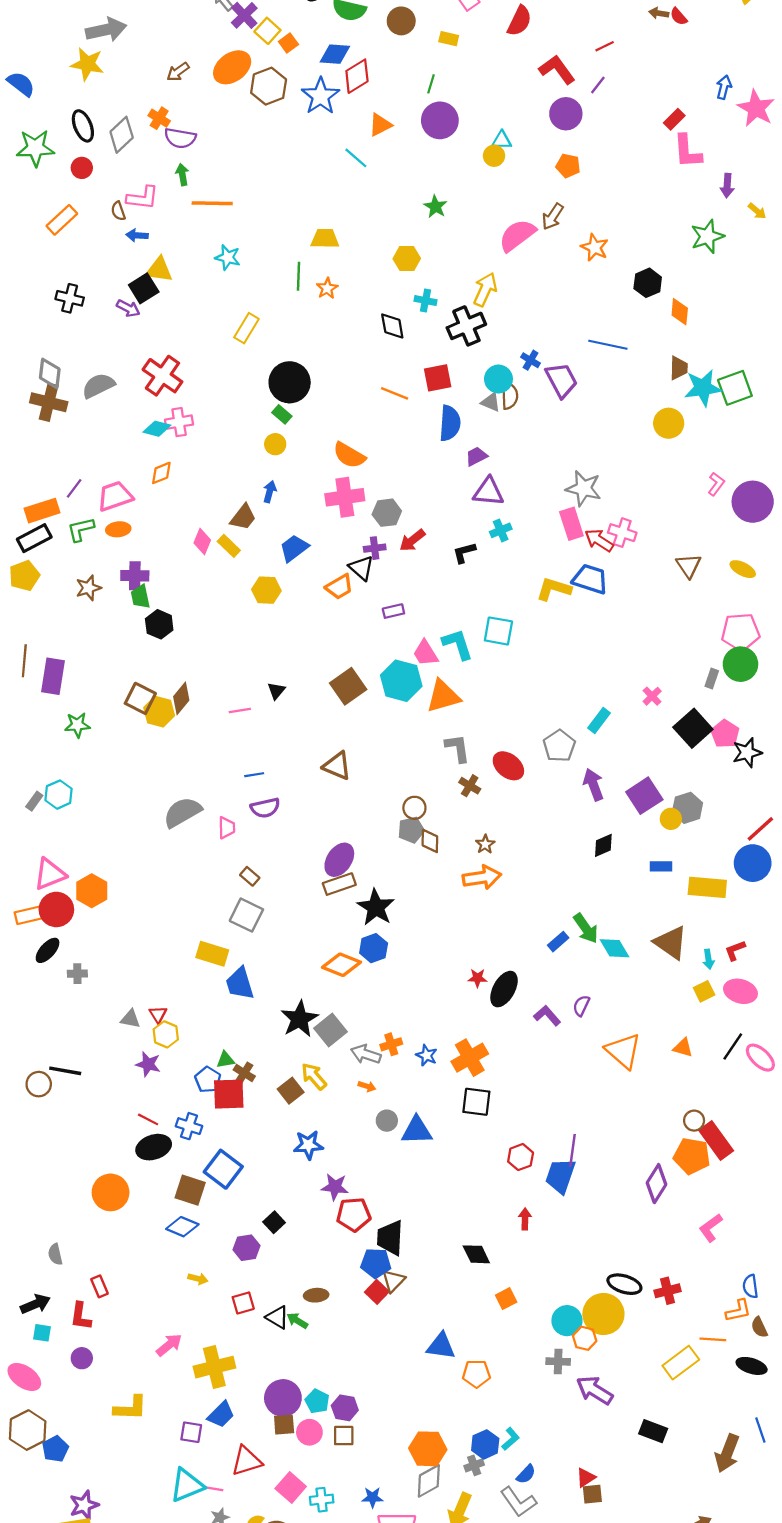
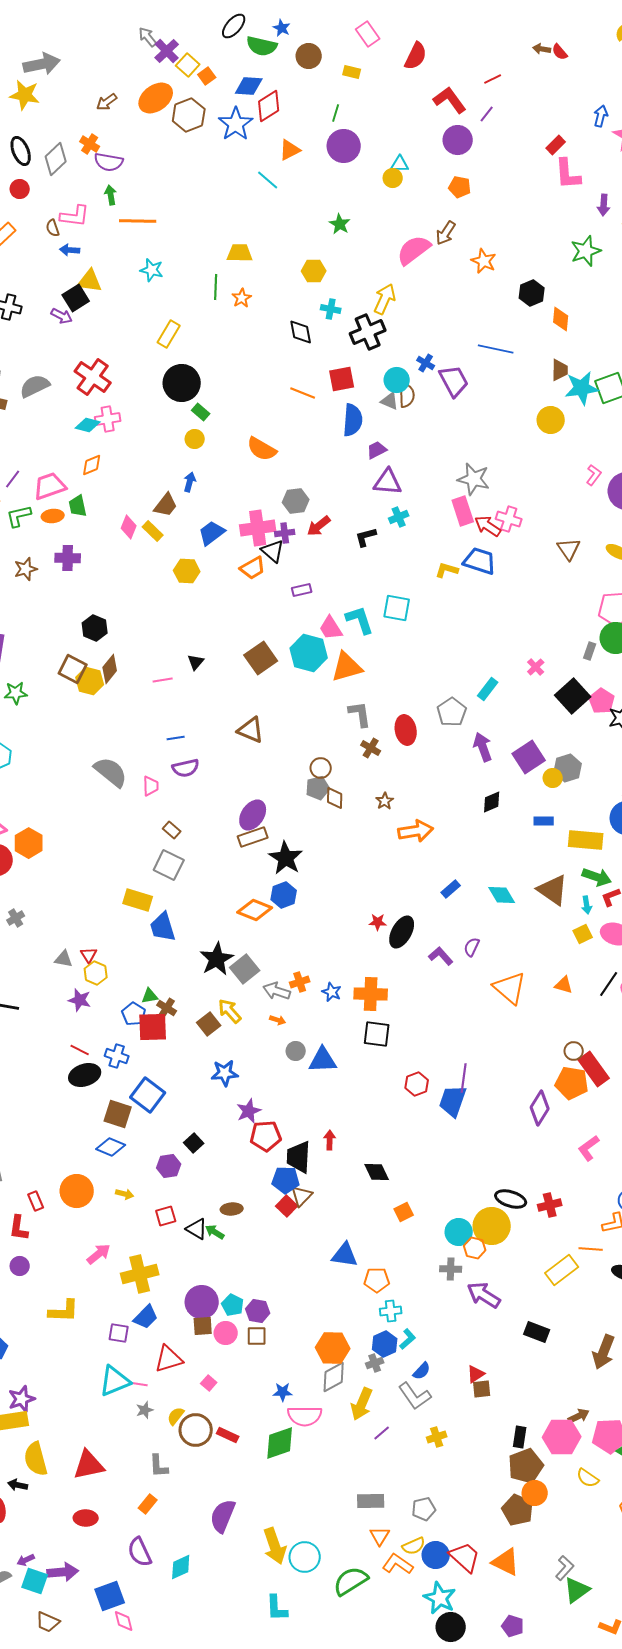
black circle: (290, 382) -> (182, 383), moved
pink cross: (345, 497) -> (258, 528), moved
yellow L-shape: (554, 589) -> (447, 570), size x0.7
green trapezoid: (140, 597) -> (78, 506), moved
black hexagon: (159, 624) -> (95, 628), moved
red ellipse: (508, 766) -> (406, 730), turned 40
gray semicircle: (182, 812) -> (111, 772), turned 69
orange arrow: (482, 877) -> (416, 831), moved
green arrow: (586, 928) -> (597, 877), moved, turned -36
gray cross: (77, 974) -> (16, 918), turned -30
orange cross: (470, 1058) -> (371, 994), turned 32
purple star: (335, 1187) -> (249, 1111), turned -30
orange circle: (111, 1192) -> (77, 1191), moved
red arrow: (525, 1219) -> (330, 1140), moved
pink square: (291, 1488) -> (209, 1383), size x0.6
cyan cross: (322, 1500) -> (391, 1311), moved

